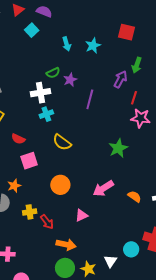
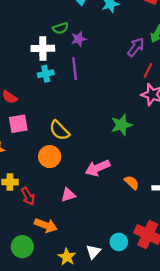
purple line: (90, 99) -> (75, 69), moved, turned -30
yellow semicircle: (62, 142) -> (59, 130), moved
green circle: (65, 268) -> (22, 247), moved

